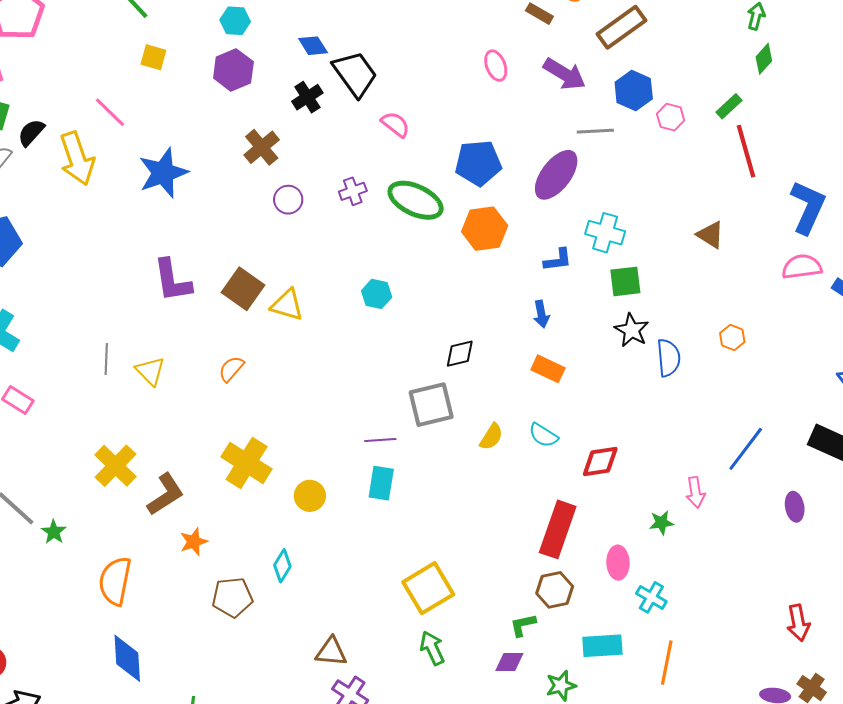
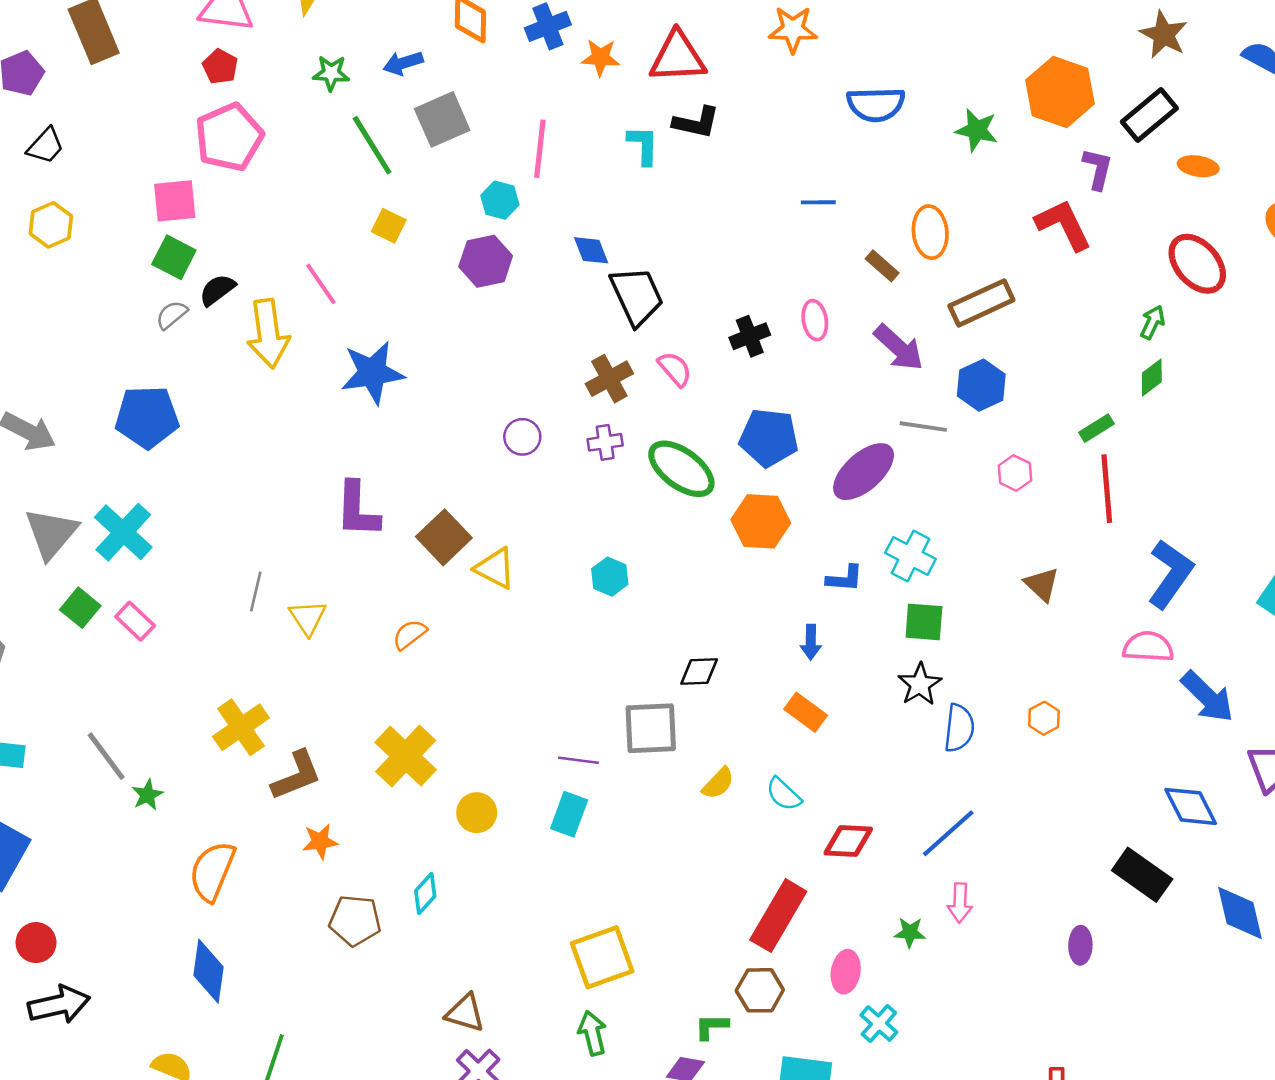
black cross: (307, 97) -> (750, 336), moved
pink hexagon: (671, 117) -> (1015, 473), moved
brown cross: (262, 147) -> (609, 379), moved
blue line: (746, 449) -> (948, 833), moved

